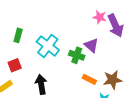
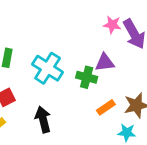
purple triangle: (91, 45) -> (105, 62), turned -42
orange rectangle: (89, 79) -> (106, 107), turned -56

